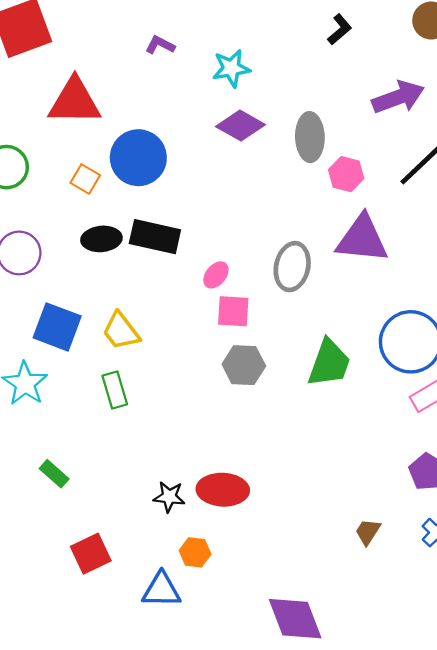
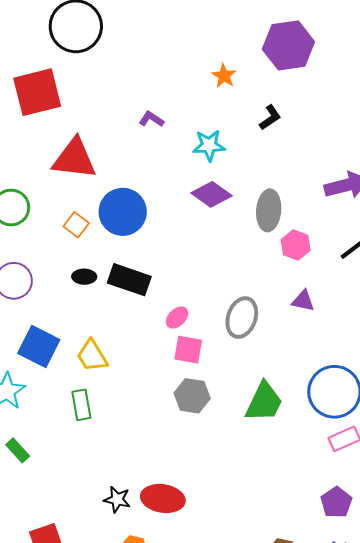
black L-shape: (340, 29) -> (270, 118), moved
black ellipse: (101, 239) -> (84, 277), size x0.7
purple triangle: (362, 239) -> (303, 301), size x0.5
green rectangle: (54, 474) -> (18, 450), moved

